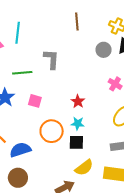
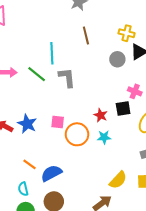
cyan line: (18, 33) -> (52, 53), moved
green line: (22, 73) -> (37, 74), moved, turned 54
orange circle: (52, 131) -> (77, 134), moved
black square: (76, 142) -> (123, 109), moved

